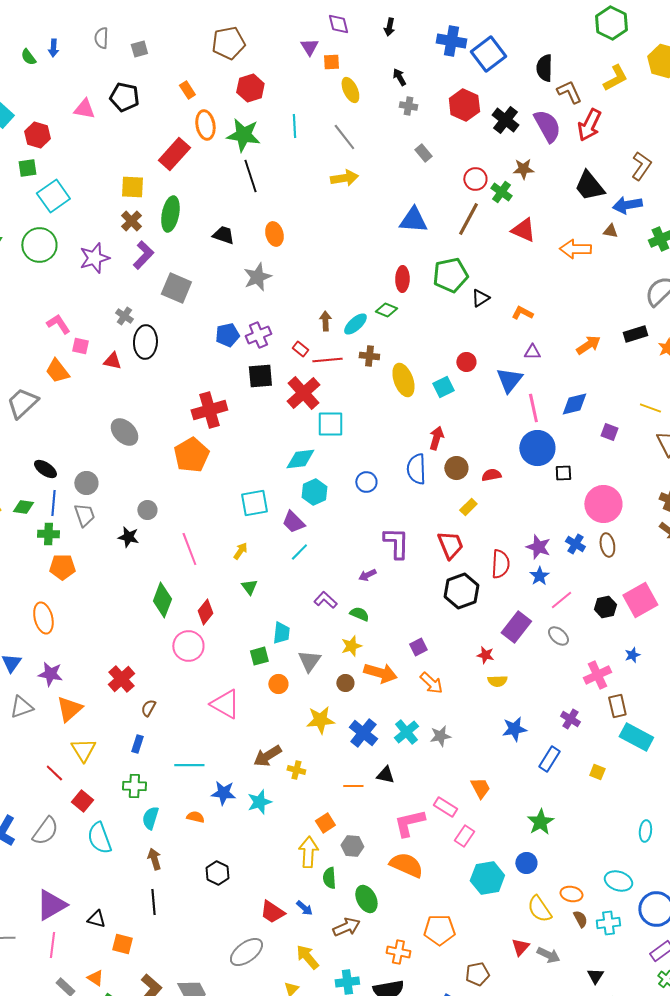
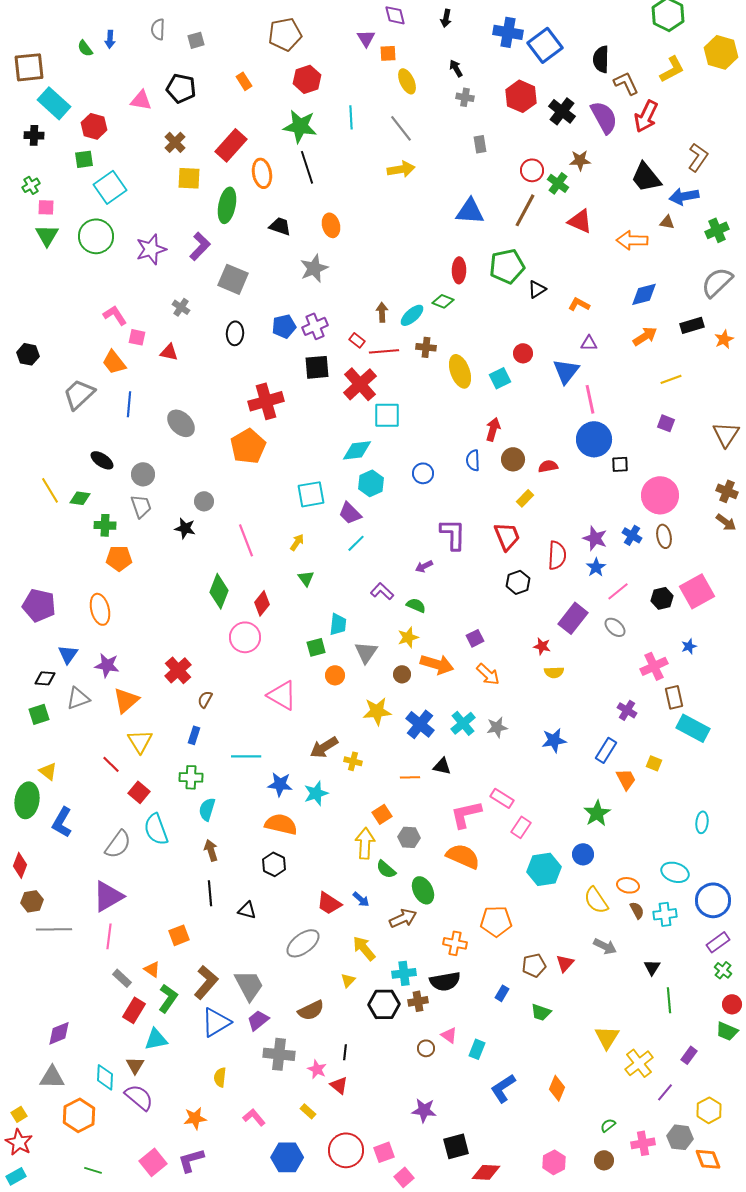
orange ellipse: (205, 125) -> (262, 173), moved
gray rectangle: (423, 153) -> (480, 144), turned 30
brown cross: (131, 221) -> (175, 142), moved
black ellipse: (145, 342) -> (235, 333), moved, size x0.7
blue diamond: (574, 404) -> (644, 294), moved
yellow line: (650, 408) -> (671, 379), moved, turned -40
blue semicircle: (416, 469) -> (473, 460), size x0.7
blue line: (53, 503) -> (129, 404), moved
black hexagon: (461, 591) -> (518, 582), size x0.7
blue star: (514, 729) -> (554, 740), moved
orange trapezoid: (480, 788) -> (626, 779), moved
orange semicircle: (195, 817) -> (281, 824), moved, size x1.8
gray semicircle: (45, 831) -> (118, 844), moved
green semicircle: (329, 878) -> (386, 869), turned -45
black triangle: (96, 919) -> (247, 910), moved
orange square: (122, 944) -> (179, 935), turned -35
red triangle: (520, 947) -> (565, 963), moved

